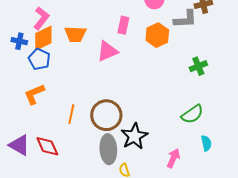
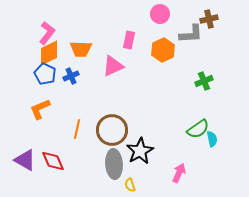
blue cross: (19, 41) -> (71, 76), moved, turned -35
cyan semicircle: (206, 143) -> (212, 139), moved

